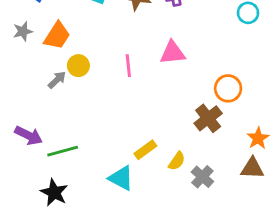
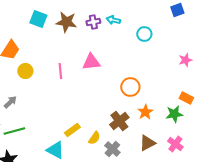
gray arrow: (57, 80) -> (10, 102), moved
brown cross: (208, 118) -> (119, 121), moved
orange star: (258, 138) -> (145, 112), moved
brown triangle: (252, 168) -> (147, 143), turned -30

